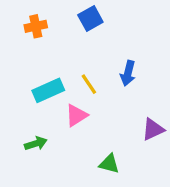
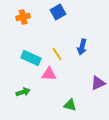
cyan rectangle: (48, 90) -> (31, 58), turned 48
pink triangle: (76, 115) -> (49, 74), turned 35

